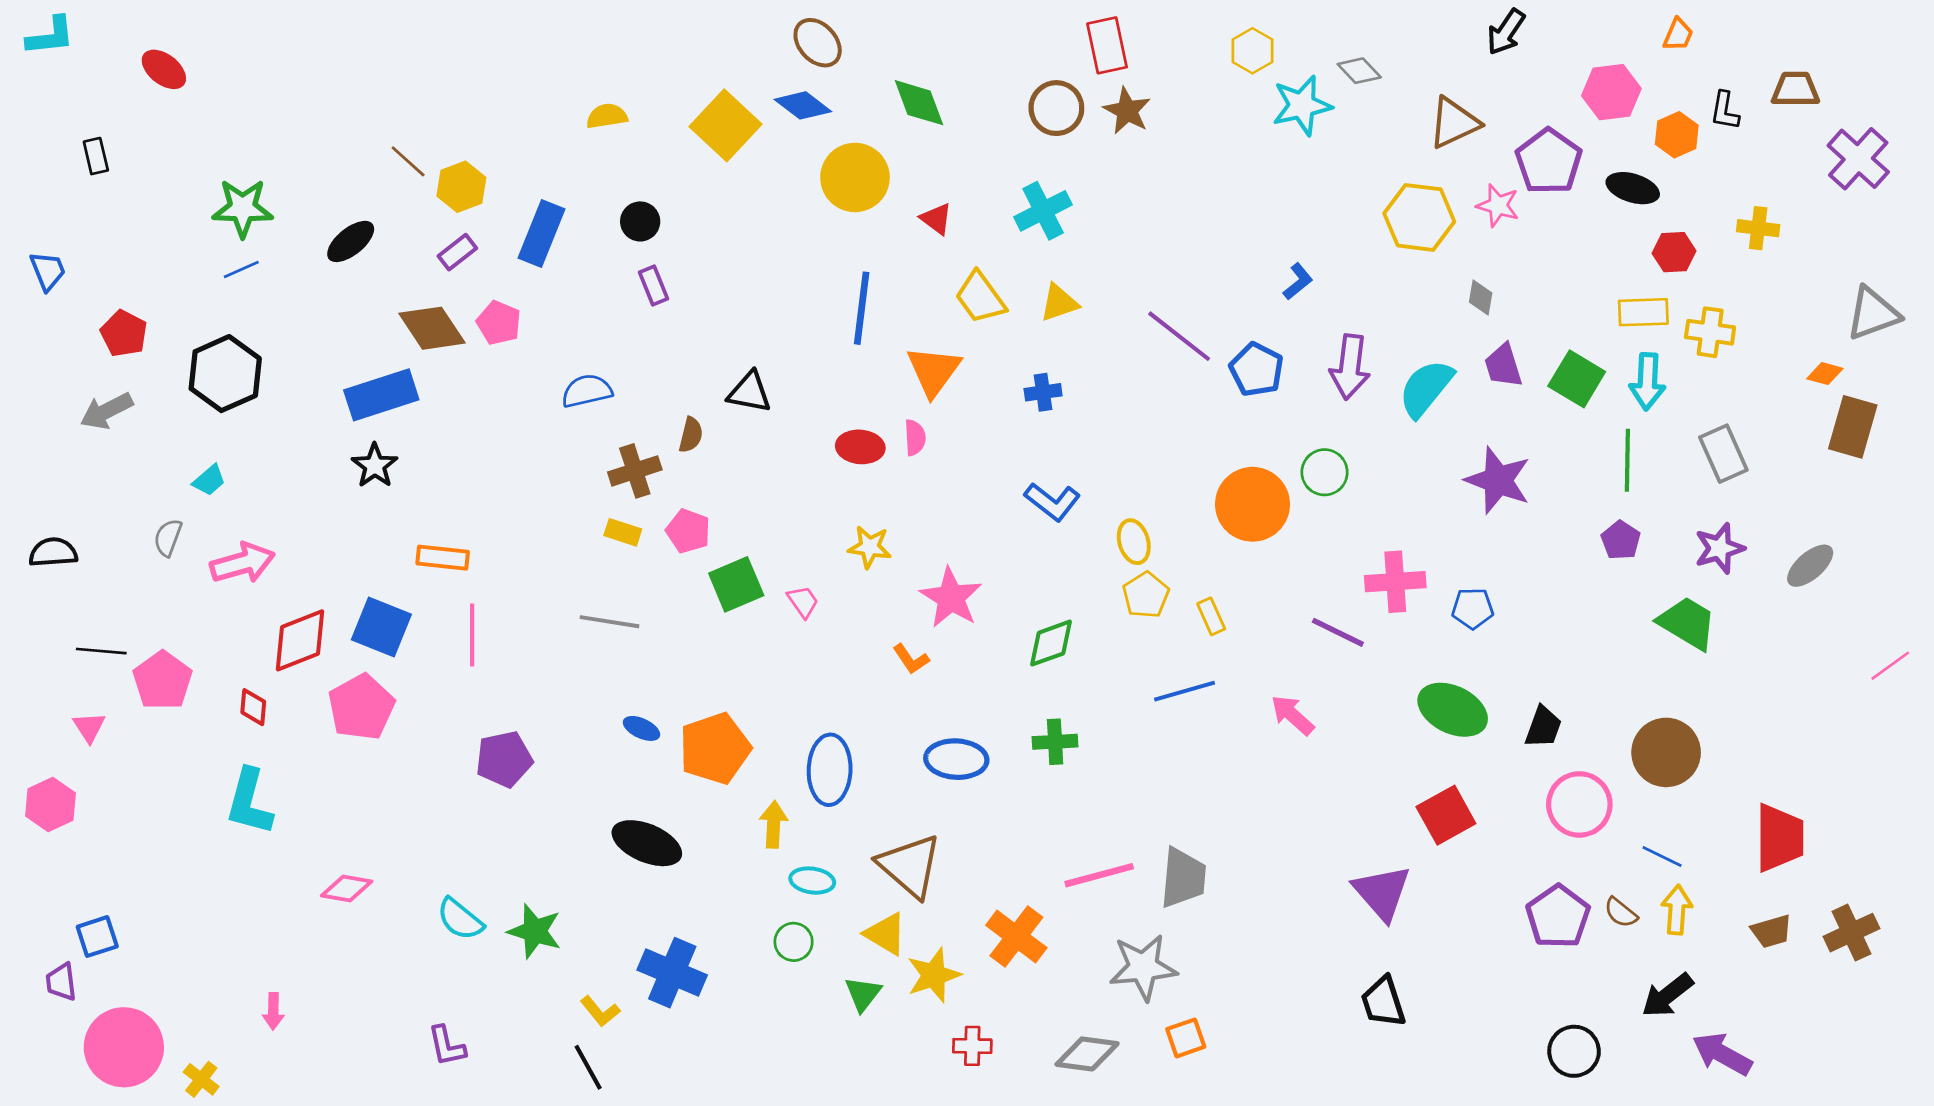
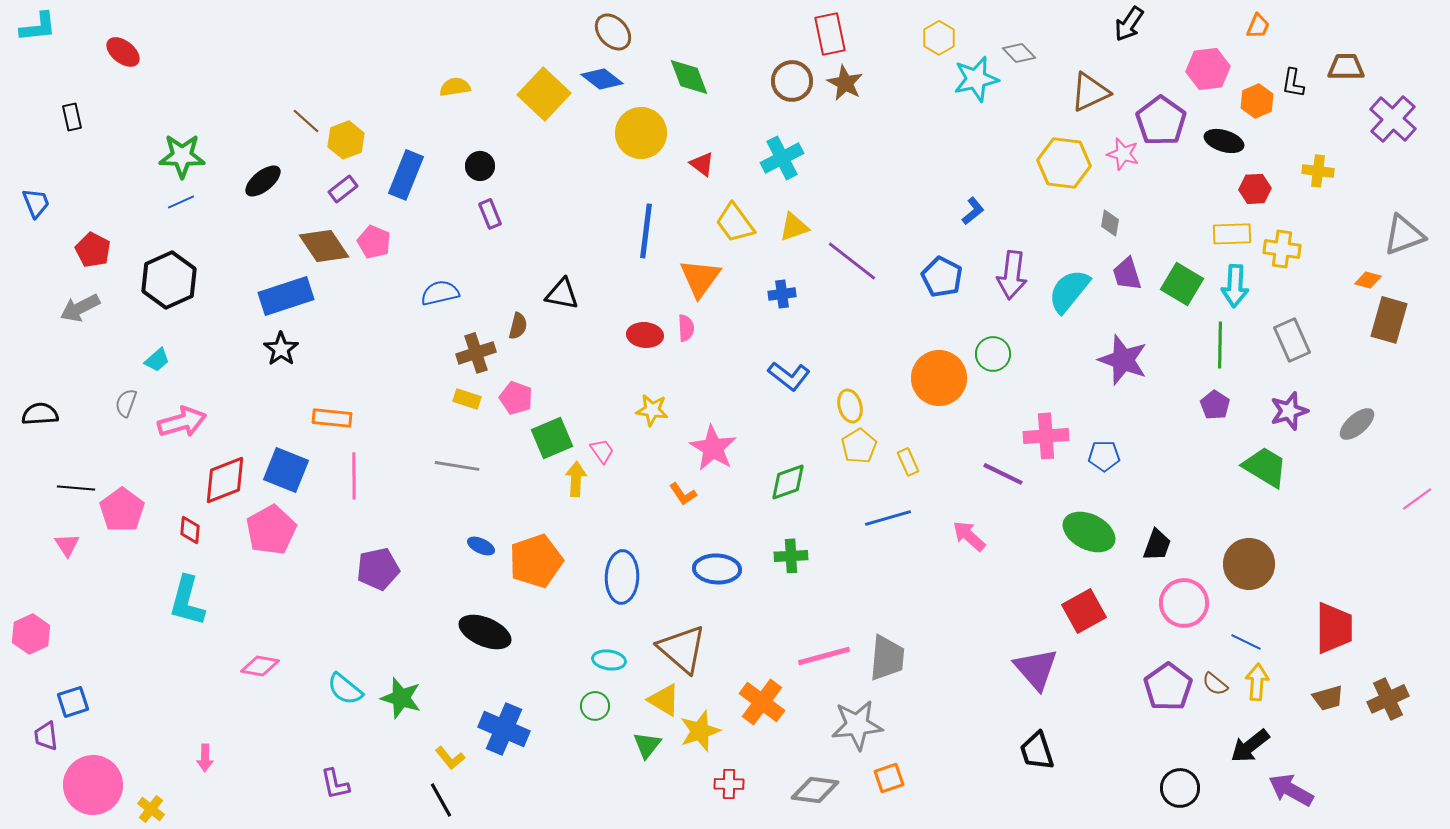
purple line: (1179, 336) -> (852, 261), moved
pink hexagon: (50, 804) -> (31, 634), moved
yellow arrow: (774, 824) -> (576, 479), moved

